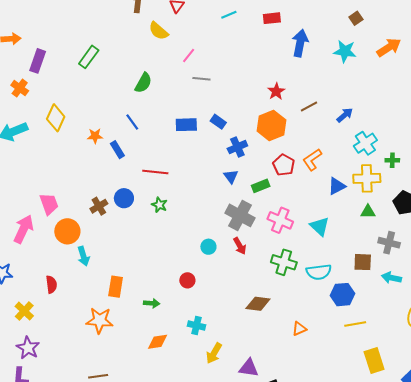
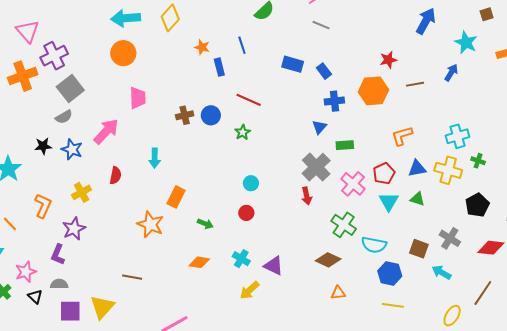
blue arrow: (345, 115) -> (451, 73), moved, turned -36
red pentagon: (284, 165) -> (384, 173), moved
green triangle: (368, 212) -> (417, 199), moved
pink arrow: (24, 229) -> (106, 131), moved
orange circle: (67, 231) -> (123, 53), moved
cyan circle: (208, 247) -> (251, 183), moved
brown diamond: (258, 304) -> (328, 260), moved
purple triangle: (249, 368) -> (274, 266), moved

